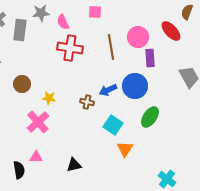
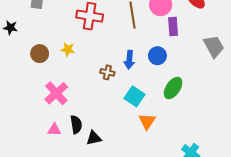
blue circle: (135, 86) -> (157, 56), size x0.7
blue arrow: (108, 90) -> (129, 60), turned -60
yellow star: (49, 98) -> (68, 49), moved
black semicircle: (19, 170) -> (76, 124), moved

